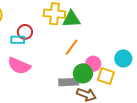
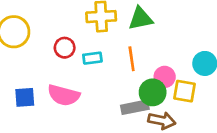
green triangle: (71, 19) -> (140, 19), moved
cyan rectangle: (18, 40) -> (92, 58), moved
orange line: (72, 47) -> (132, 59), turned -36

